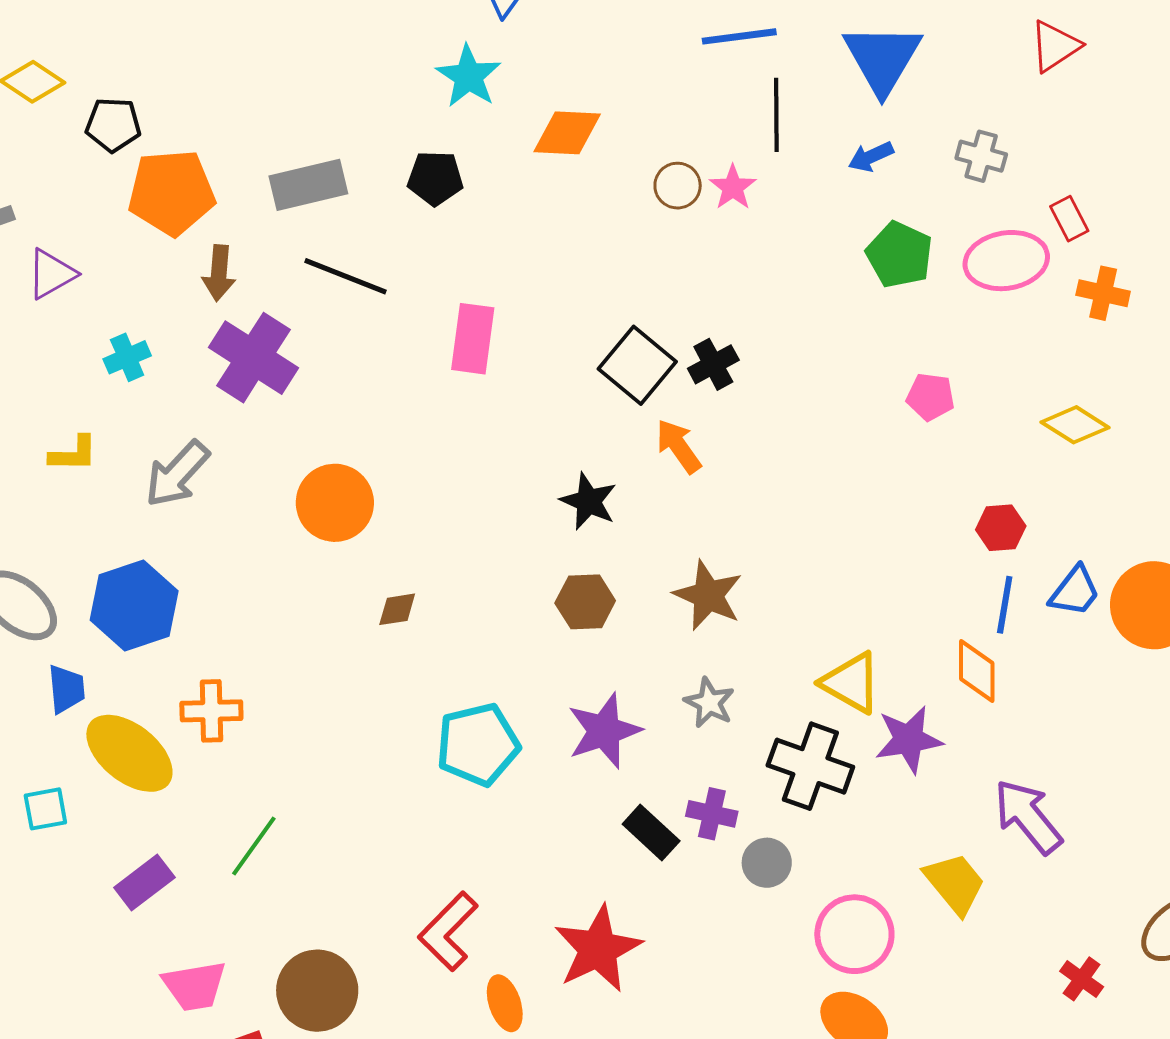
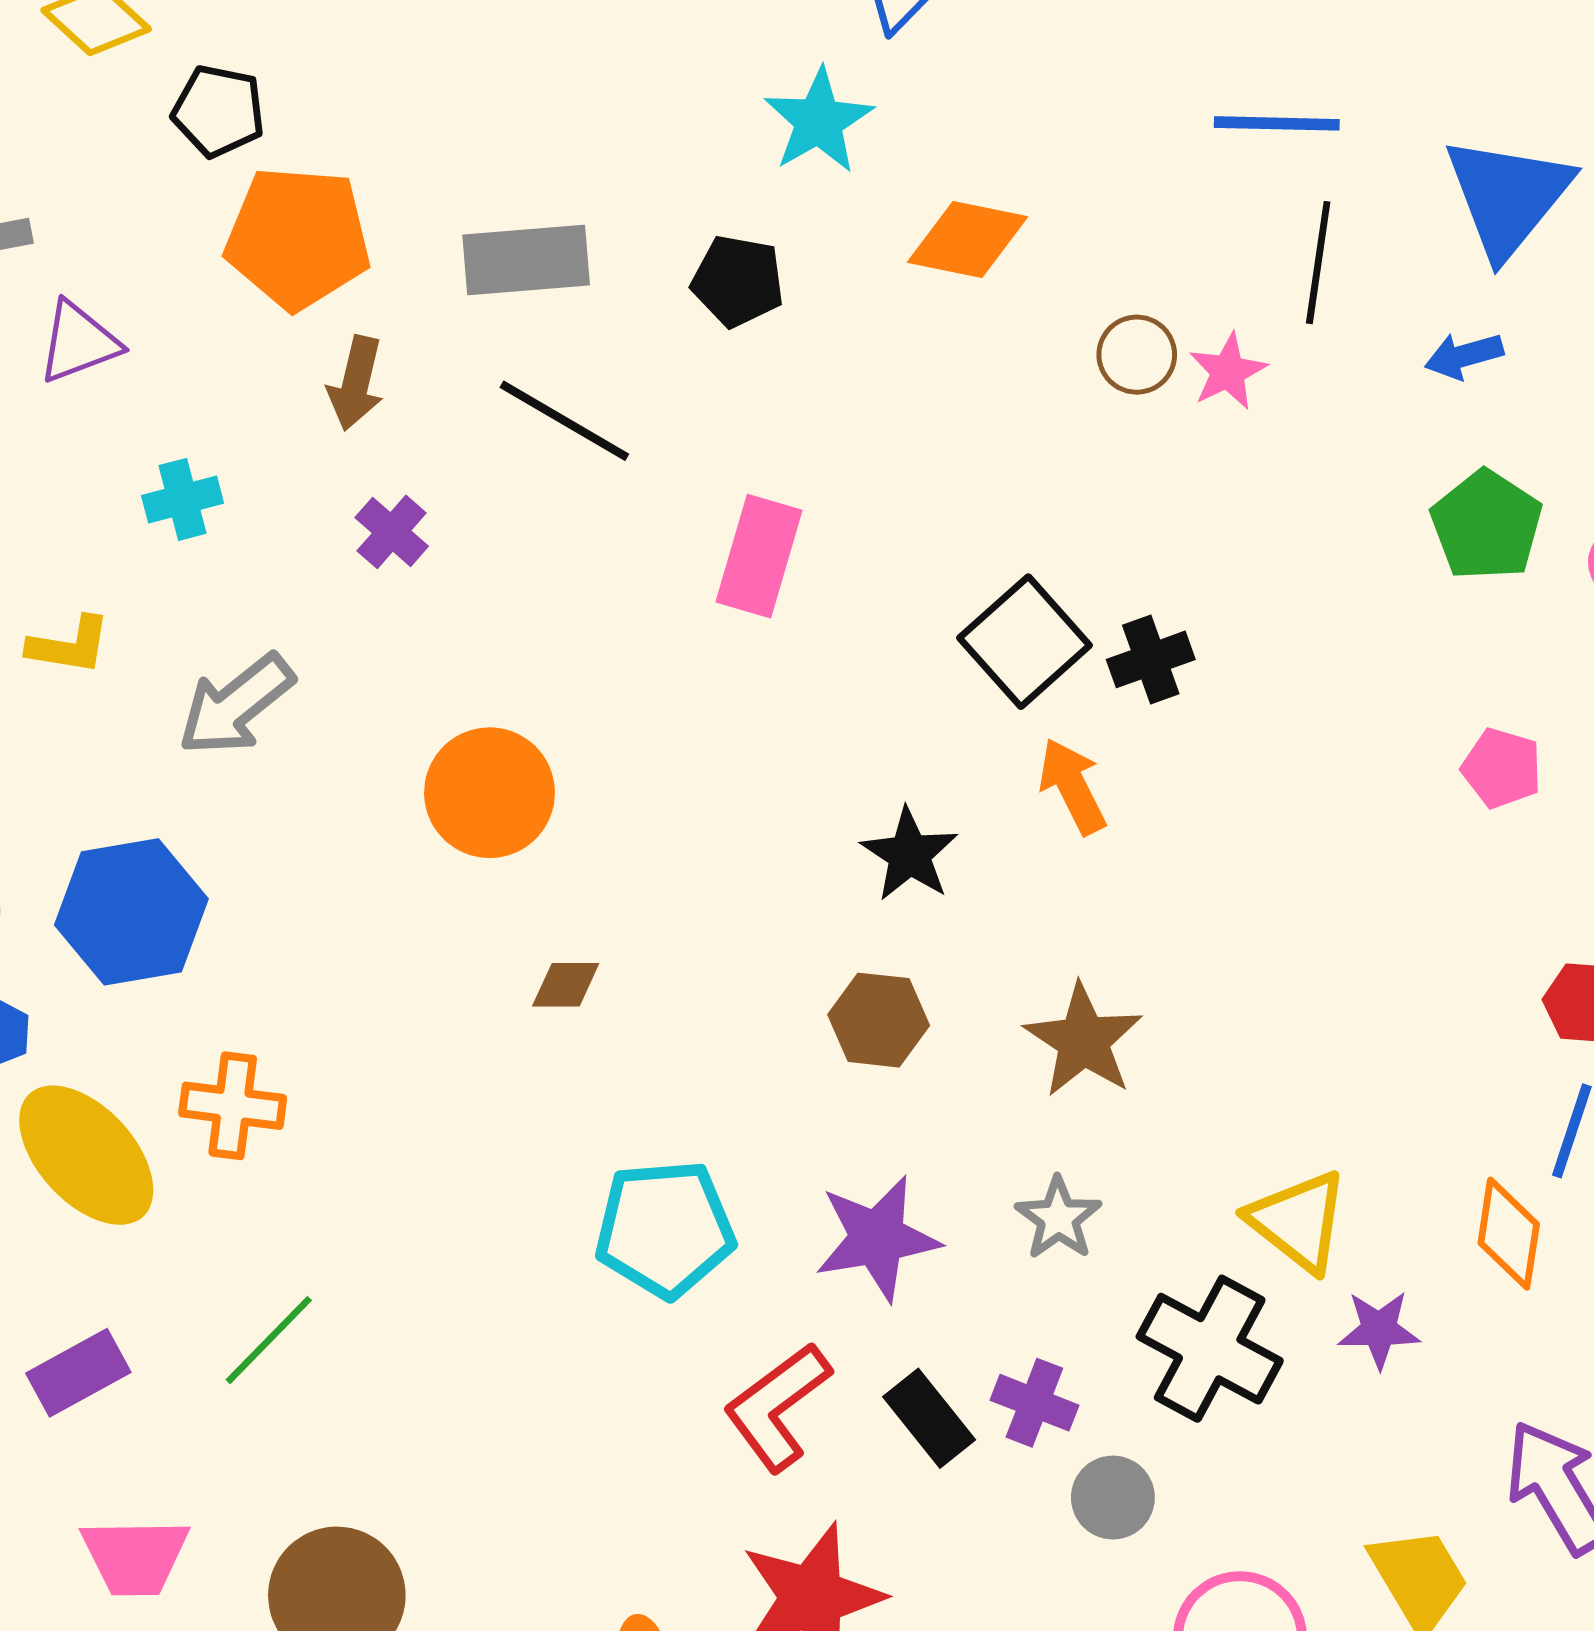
purple cross: (253, 358) -> (392, 532), size x0.5
purple star: (909, 739) -> (1379, 1330), size x0.7
red L-shape: (448, 931) -> (777, 1407), moved

